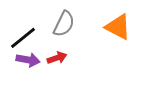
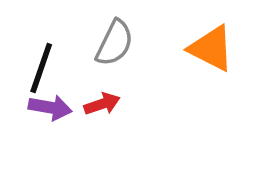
black line: (23, 38) -> (41, 68), turned -32

